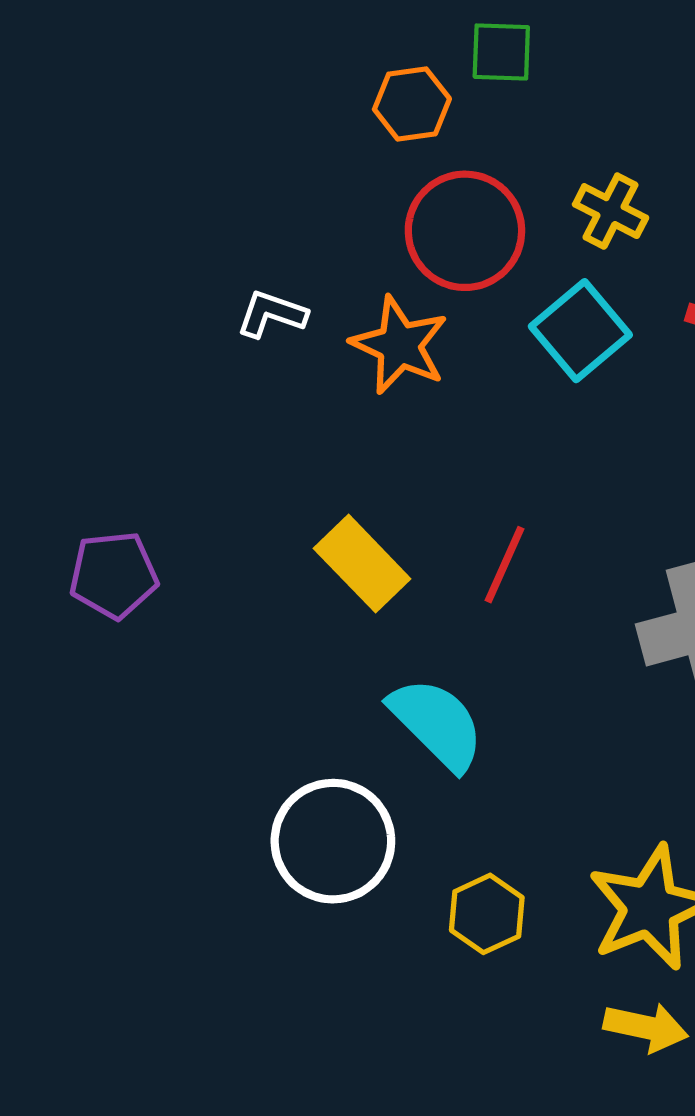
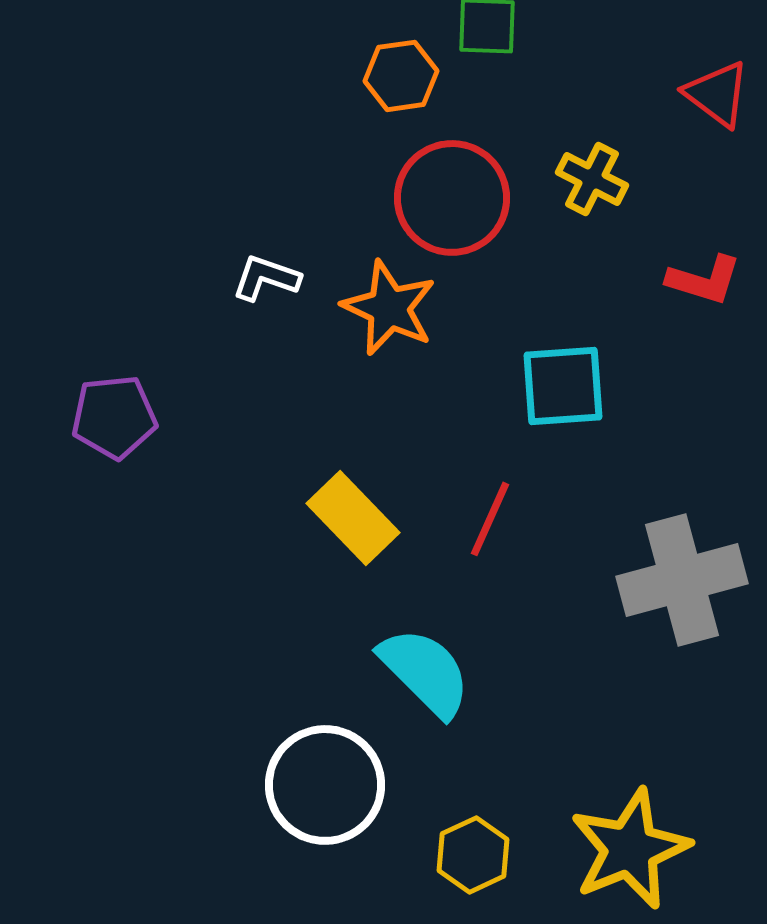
cyan square: (580, 331) -> (563, 386), moved, turned 36
purple pentagon: (114, 575) -> (114, 417), moved

